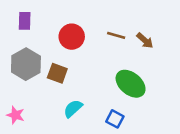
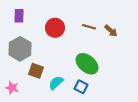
brown square: (57, 73) -> (36, 71), moved
green ellipse: (131, 84) -> (87, 64), moved
blue square: (115, 119) -> (81, 87), moved

